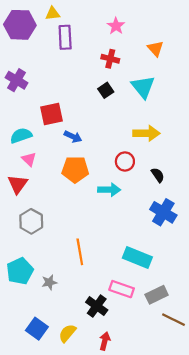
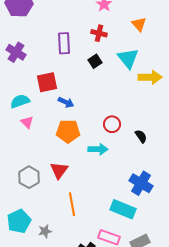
purple rectangle: (65, 37) -> (64, 43), moved
yellow arrow: (146, 133) -> (150, 77), moved
red triangle: (18, 184) -> (59, 170), moved
blue cross: (163, 212) -> (141, 183), moved

